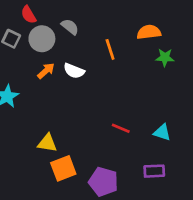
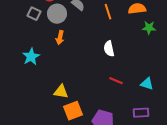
orange line: (110, 49) -> (108, 12), moved
orange arrow: (46, 71) -> (60, 38), turned 144
white semicircle: (74, 71) -> (109, 49), moved, turned 56

